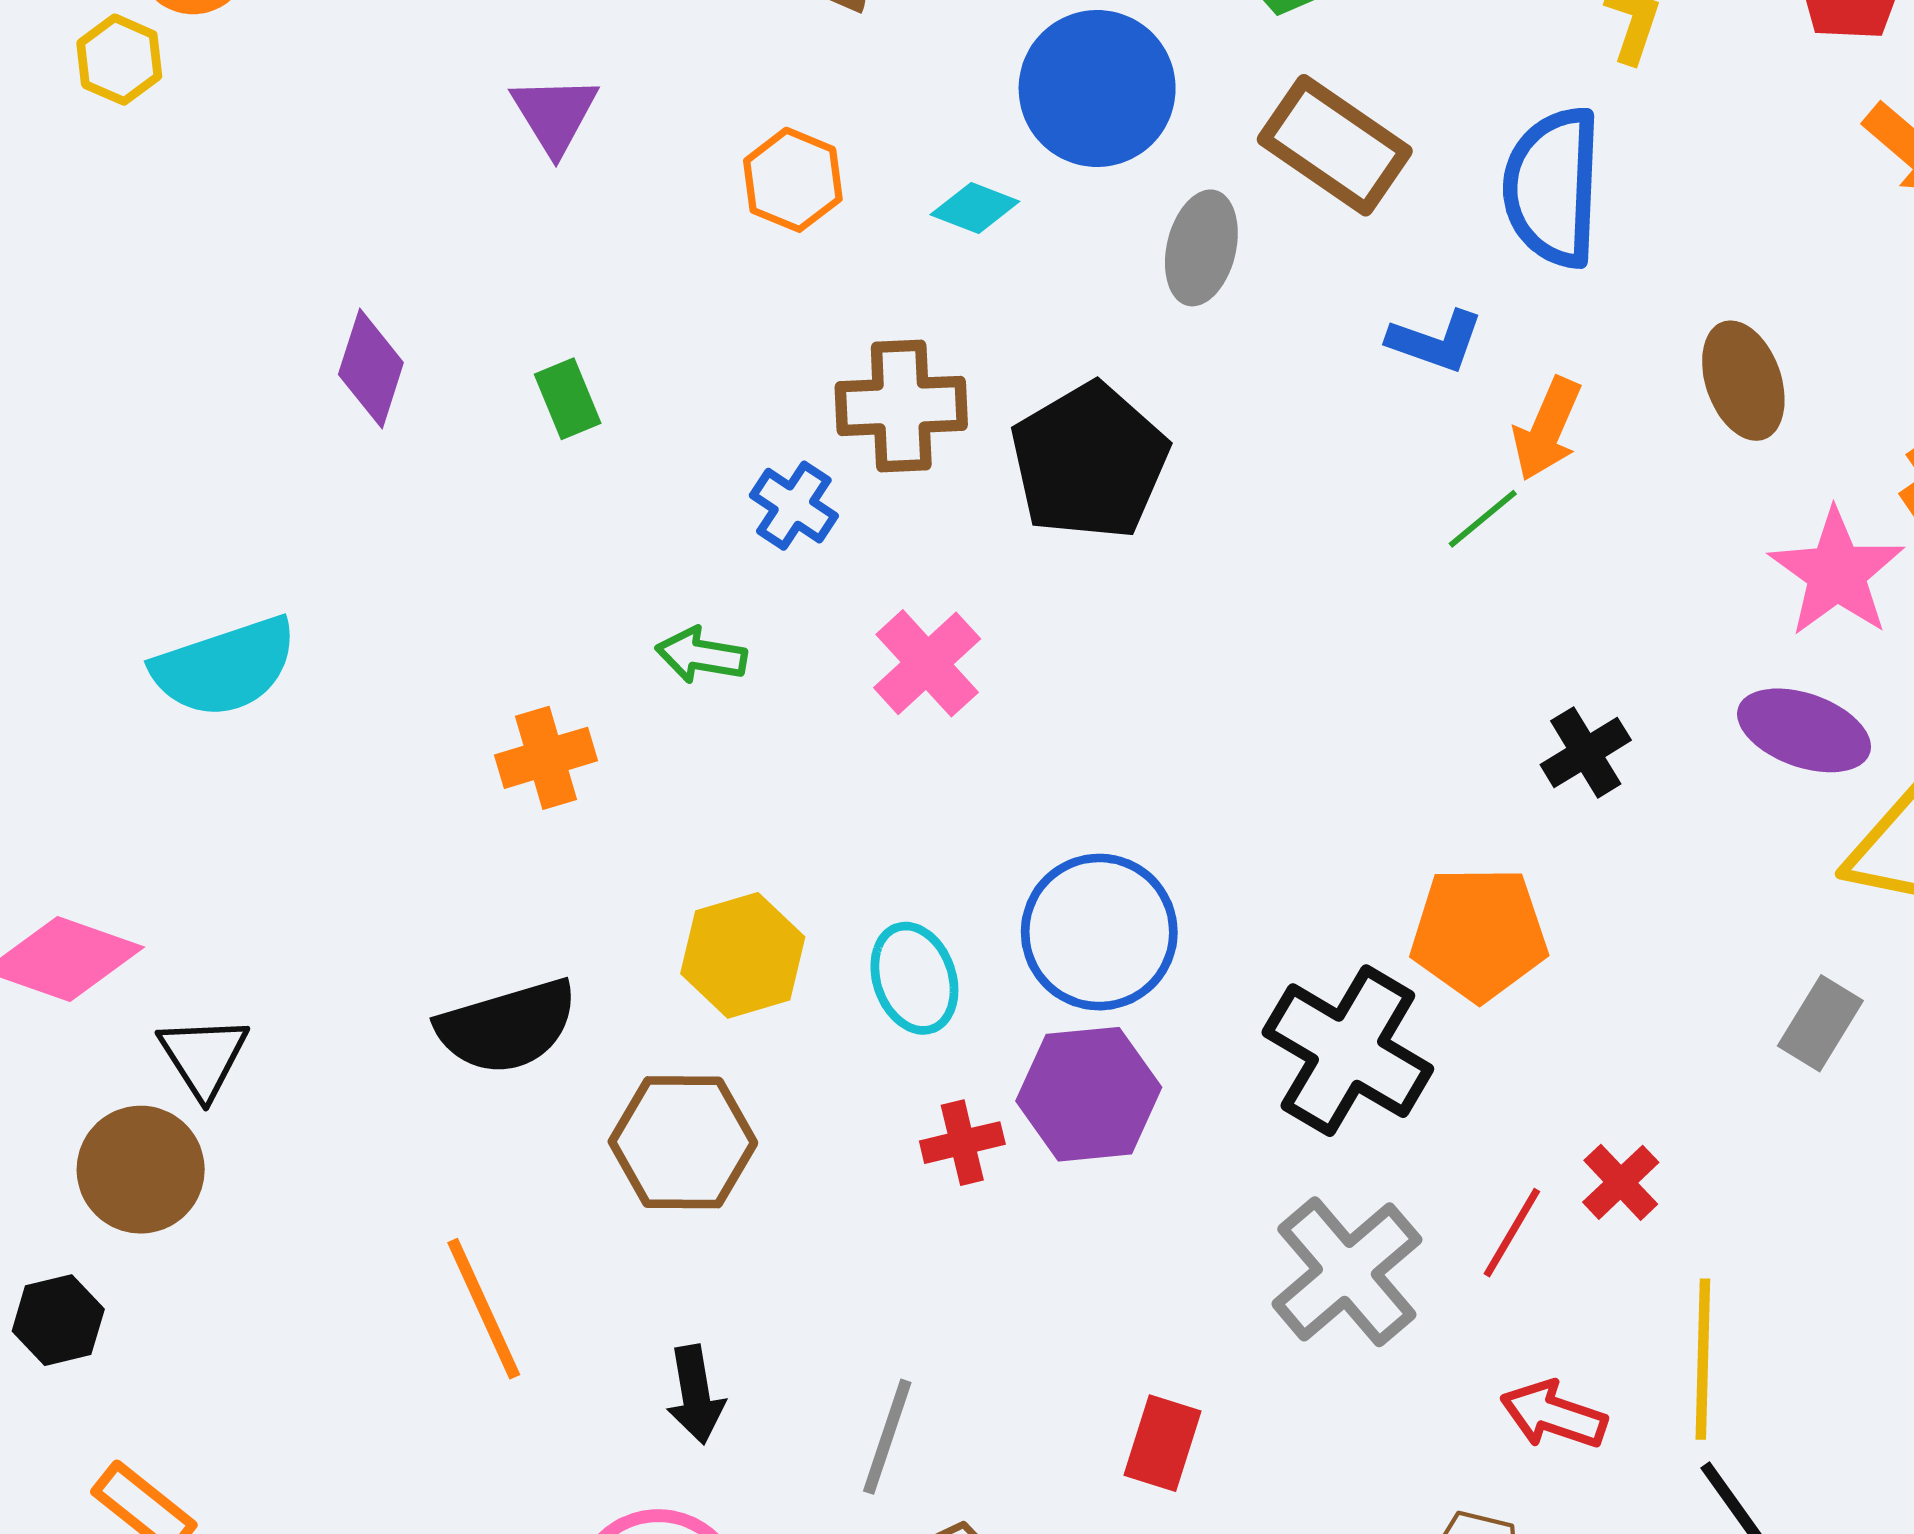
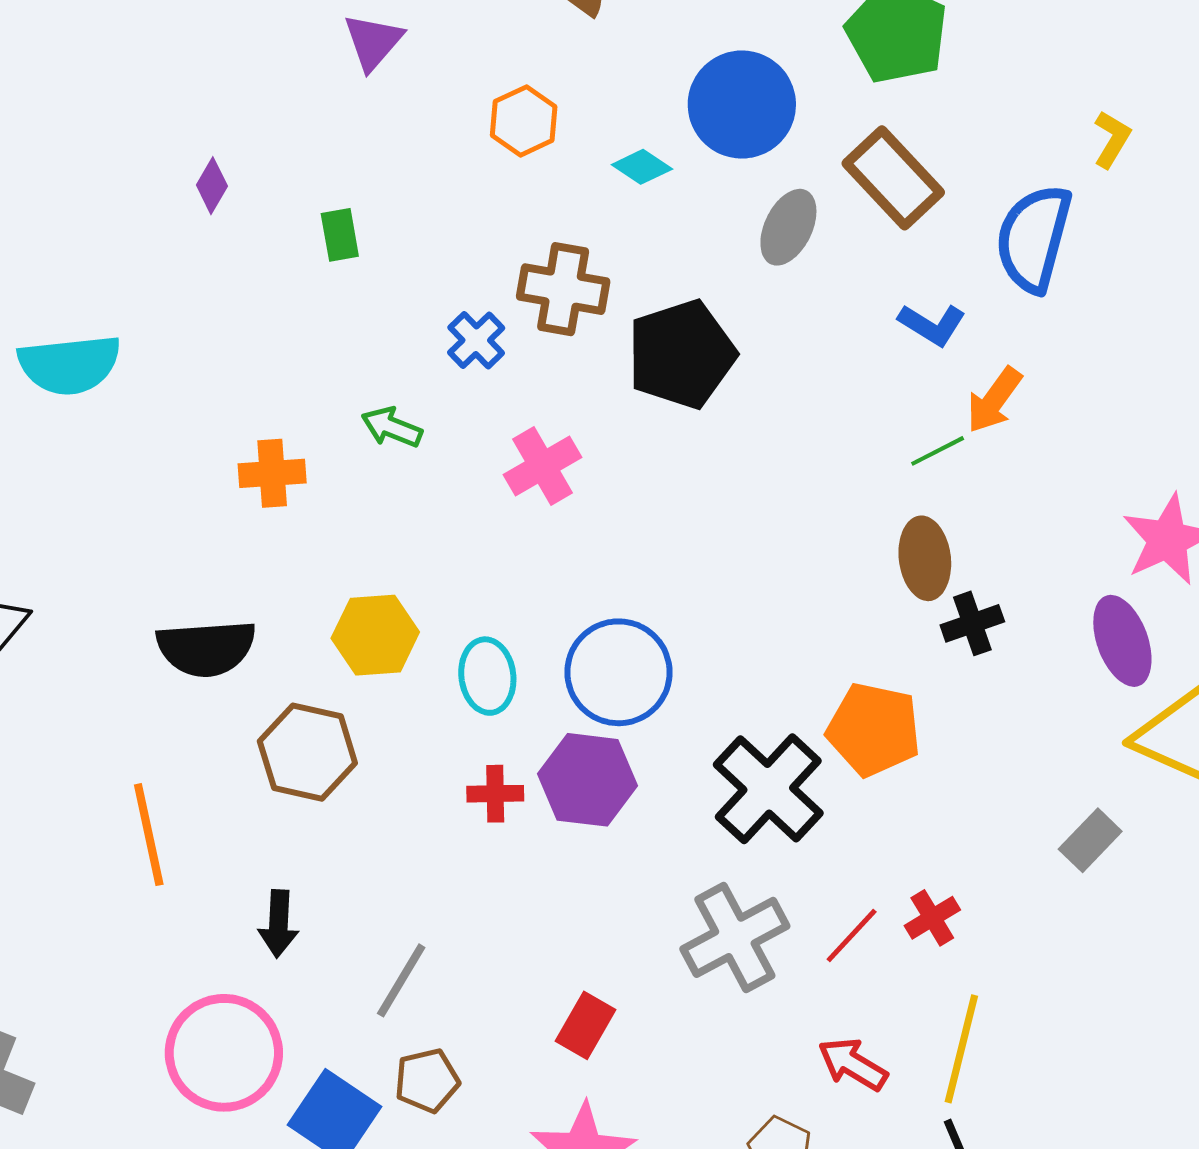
purple diamond: (371, 369) -> (212, 186), size x0.7
brown ellipse: (1743, 381) -> (925, 558), moved
purple ellipse: (1804, 730) -> (1122, 641), turned 38

